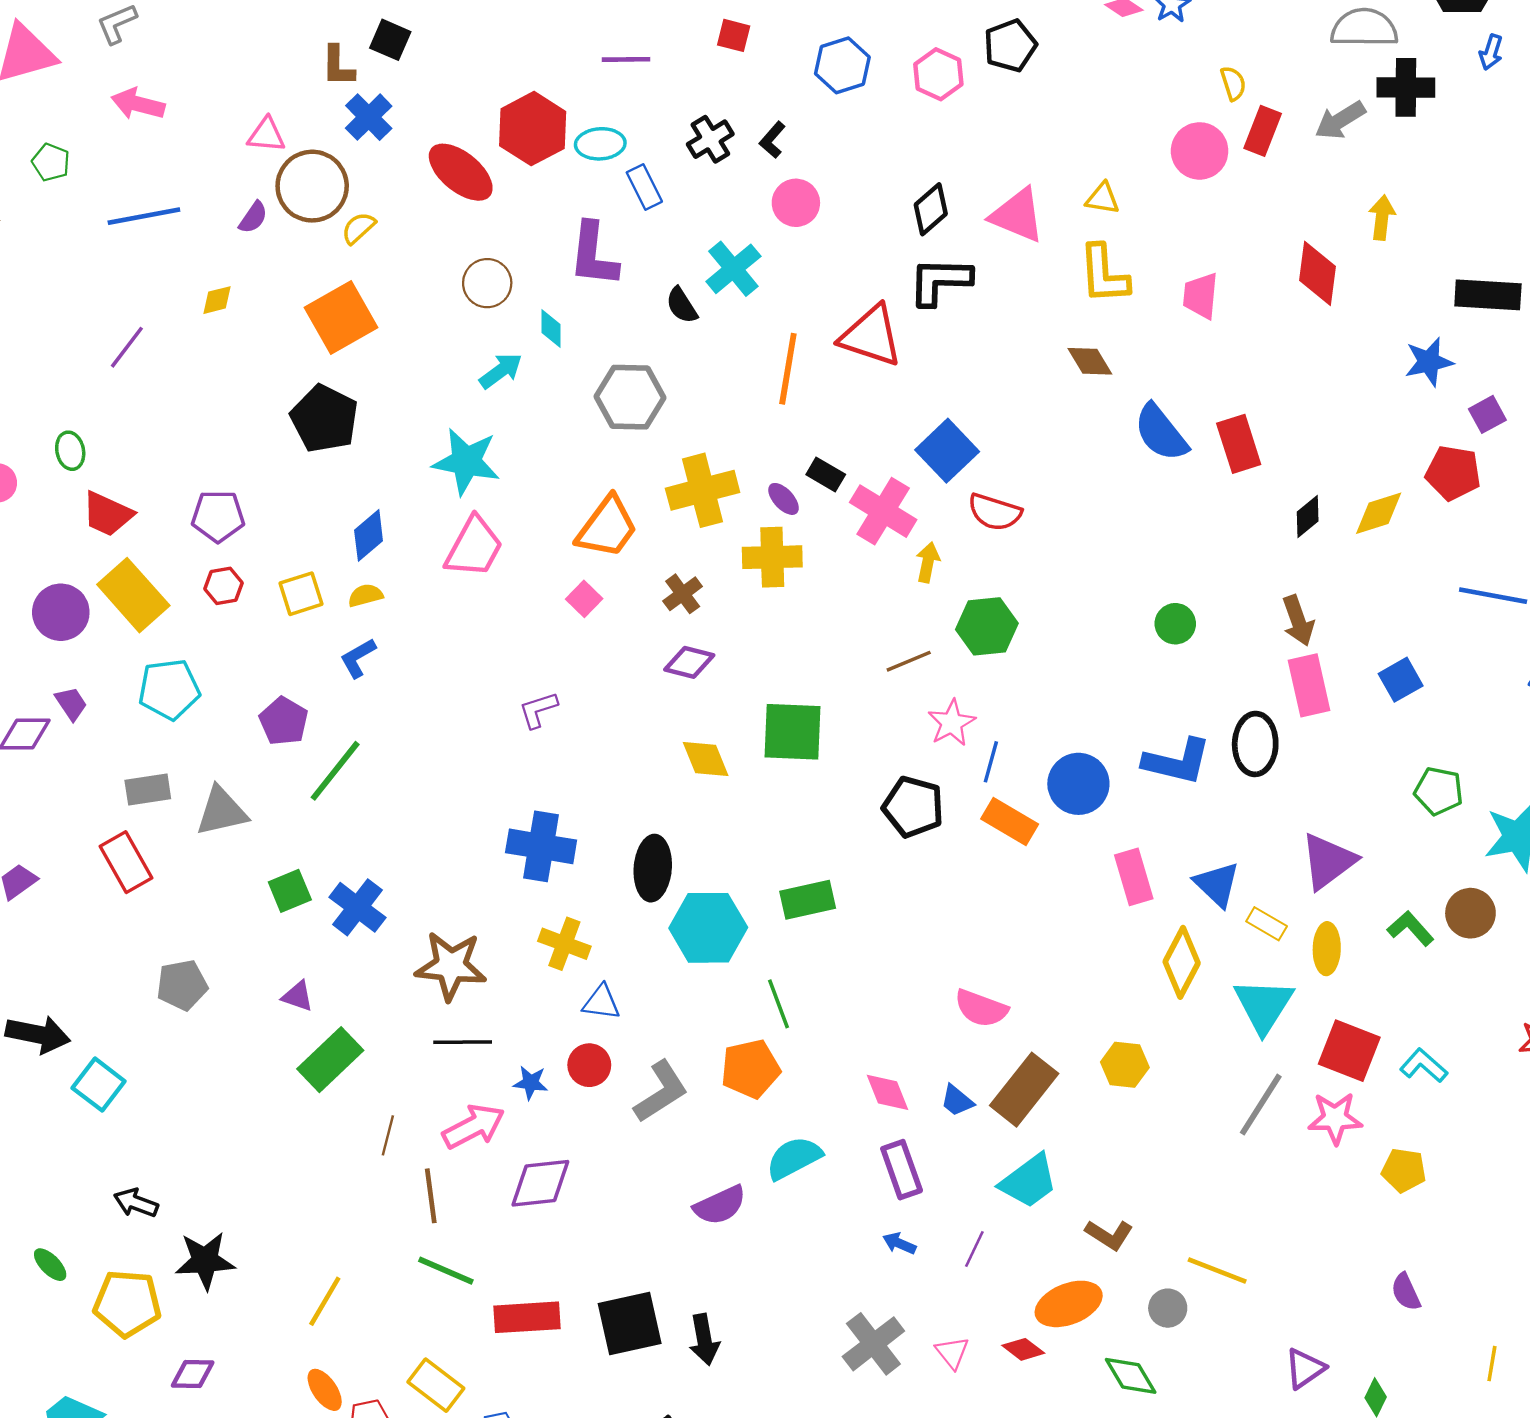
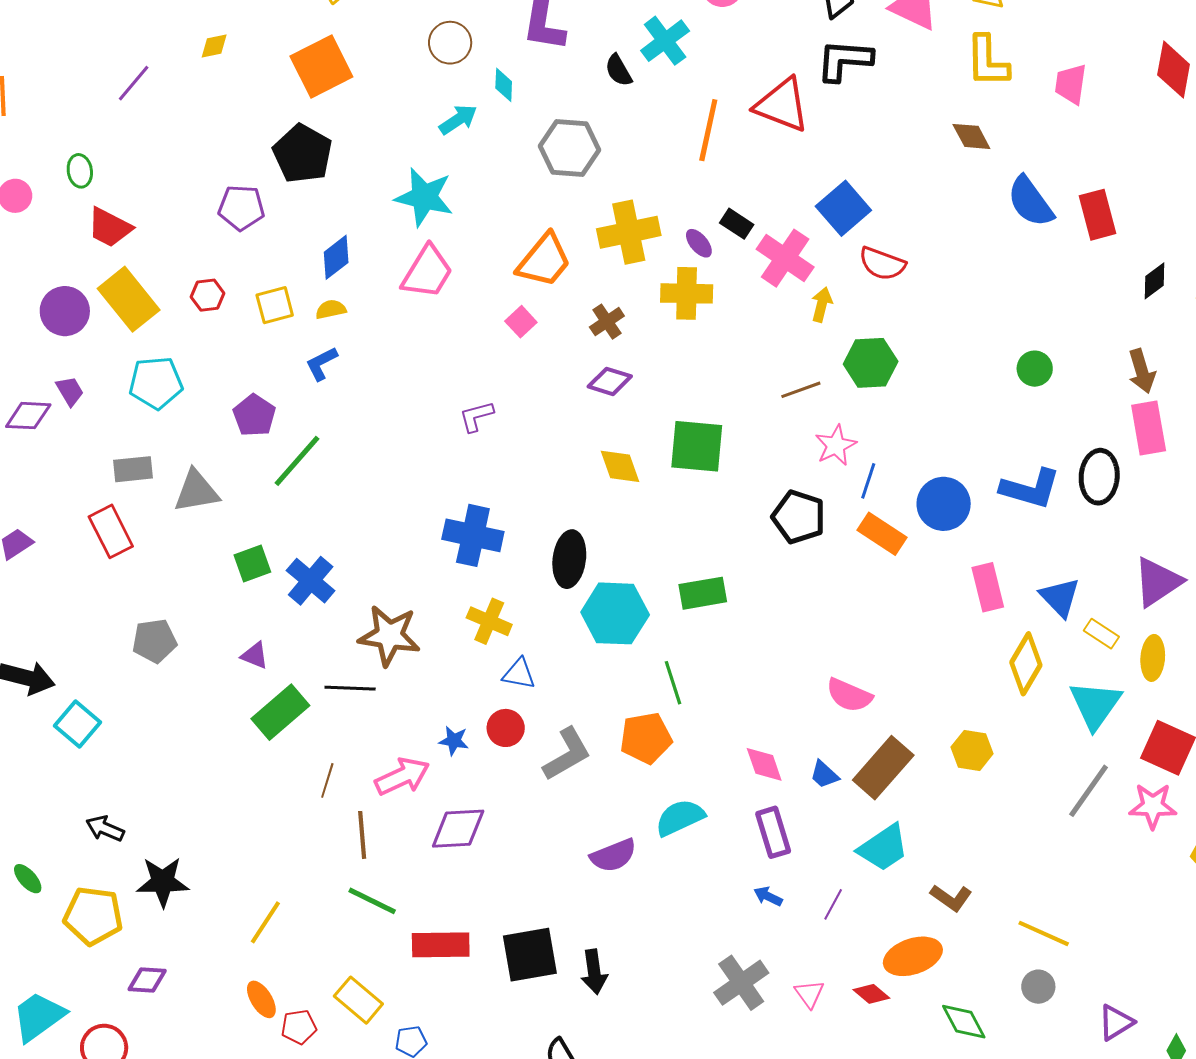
purple pentagon: (218, 516) -> (241, 208), moved
black line: (463, 1042) -> (350, 688), moved
gray circle: (1168, 1308) -> (1038, 987), moved

